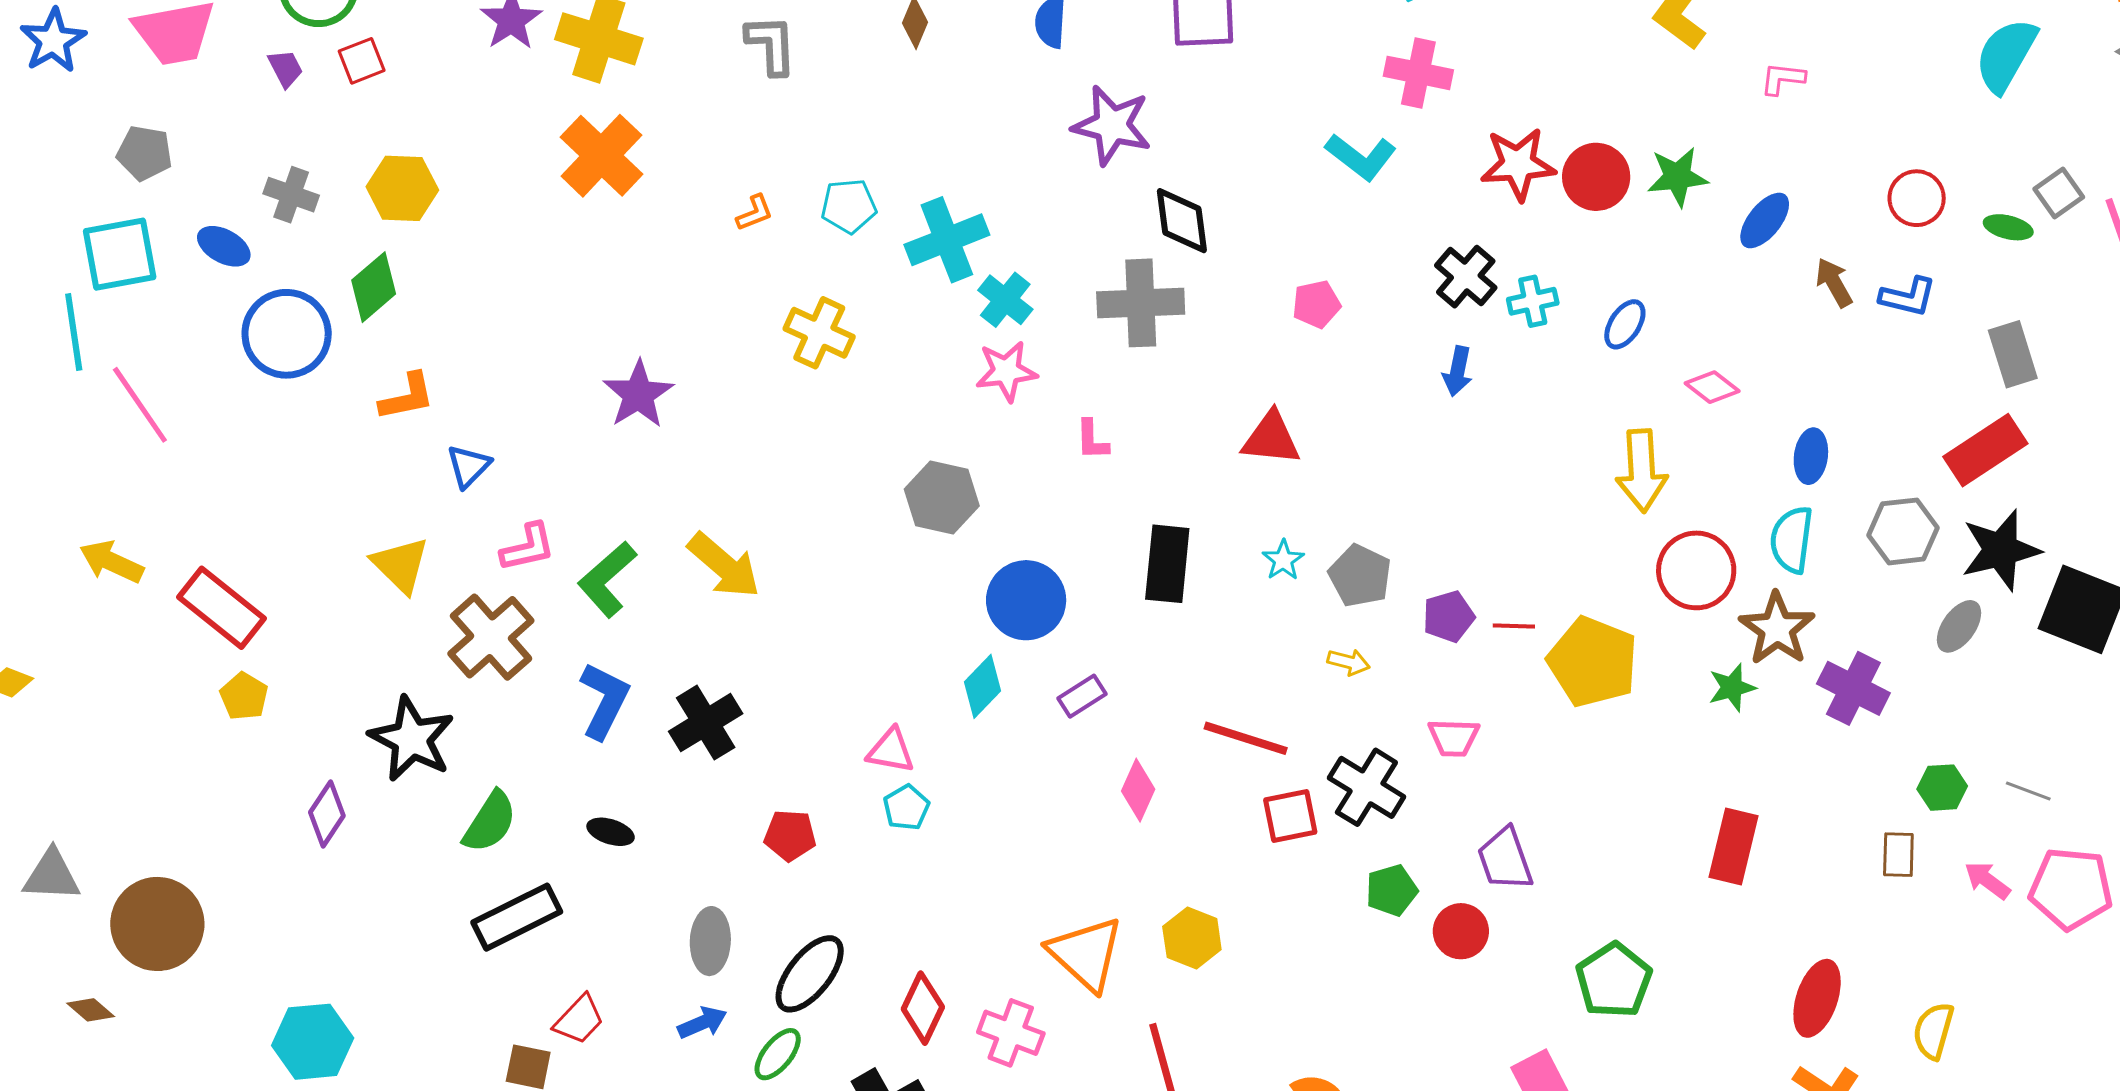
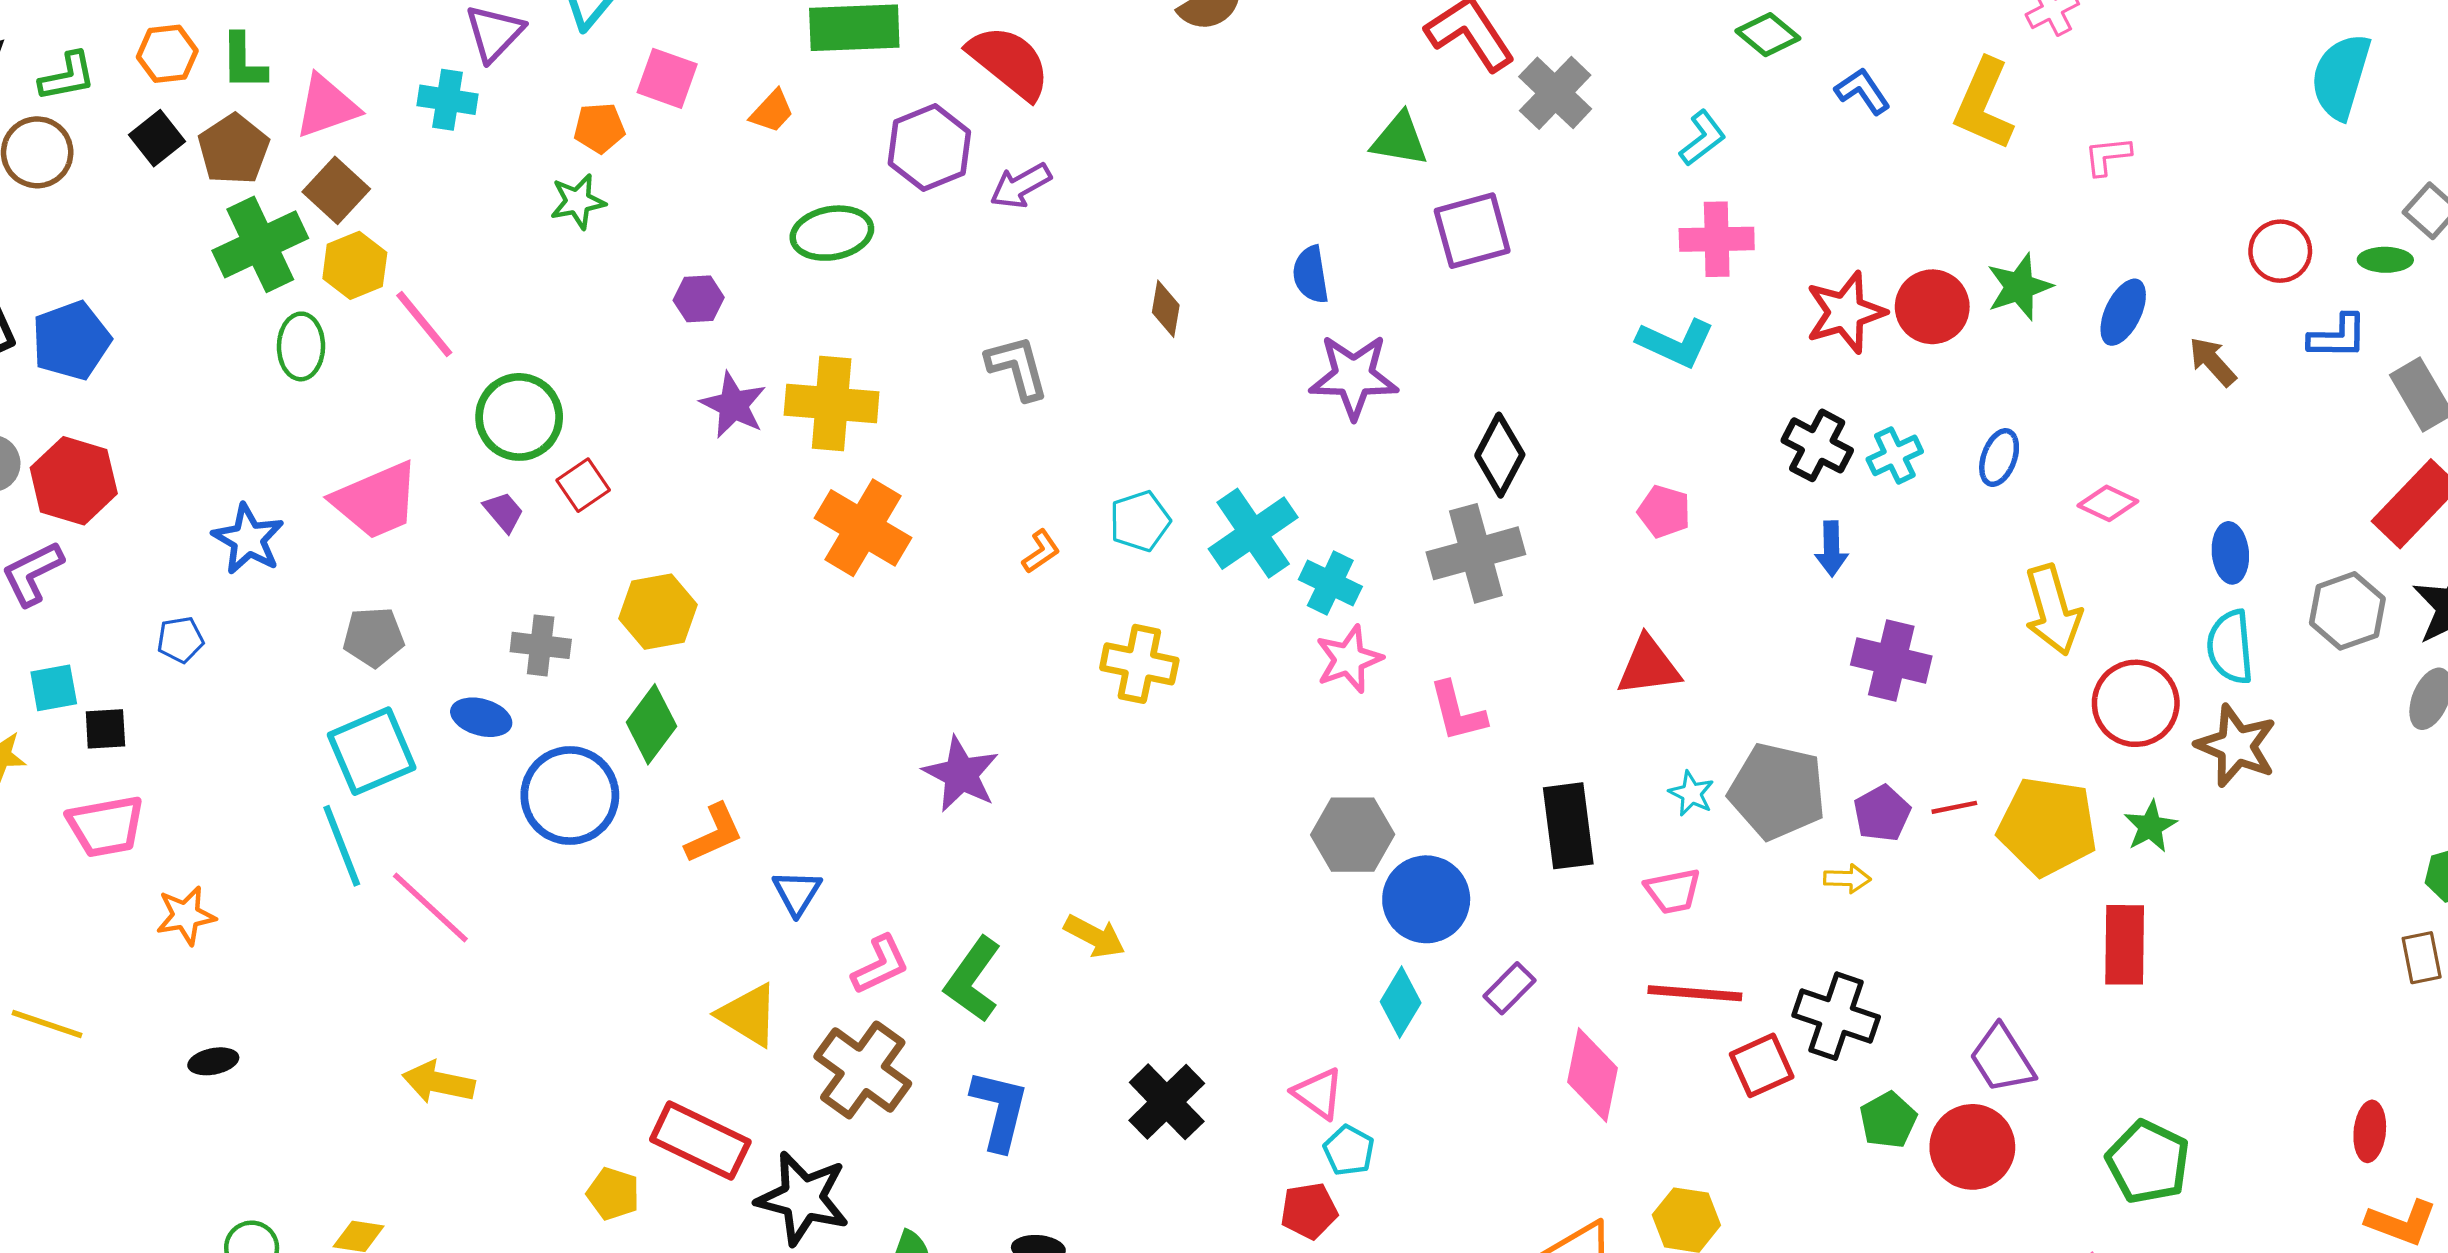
purple star: (1112, 125) -> (1354, 376), moved
black diamond: (1182, 221) -> (1500, 455), turned 48
blue L-shape: (1908, 297) -> (2338, 337), moved
pink pentagon: (1316, 304) -> (1664, 511), turned -30
pink L-shape: (1092, 440) -> (1457, 712), size x1.4
gray hexagon: (942, 497) -> (1353, 835), moved
yellow arrow: (724, 566) -> (1095, 936), size x0.7
gray pentagon: (1360, 576) -> (1777, 791), size x1.4
red rectangle: (222, 608) -> (700, 1141), moved
yellow arrow: (1349, 662) -> (1847, 879), moved
green star: (1732, 688) -> (2150, 826), moved
purple cross: (1853, 688) -> (1891, 661), moved
black cross: (706, 723) -> (1167, 1102), moved
pink trapezoid: (1454, 738) -> (1673, 891), moved
pink triangle: (891, 751) -> (1318, 1093), turned 38
pink diamond: (1138, 790) -> (1592, 1075), size x1.4
red pentagon: (790, 835) -> (1309, 1211), moved
red rectangle: (1733, 846) -> (2125, 945), moved
red circle: (1461, 931) -> (1972, 1147), size x1.4
red ellipse: (1817, 998) -> (2370, 1131), size x0.7

